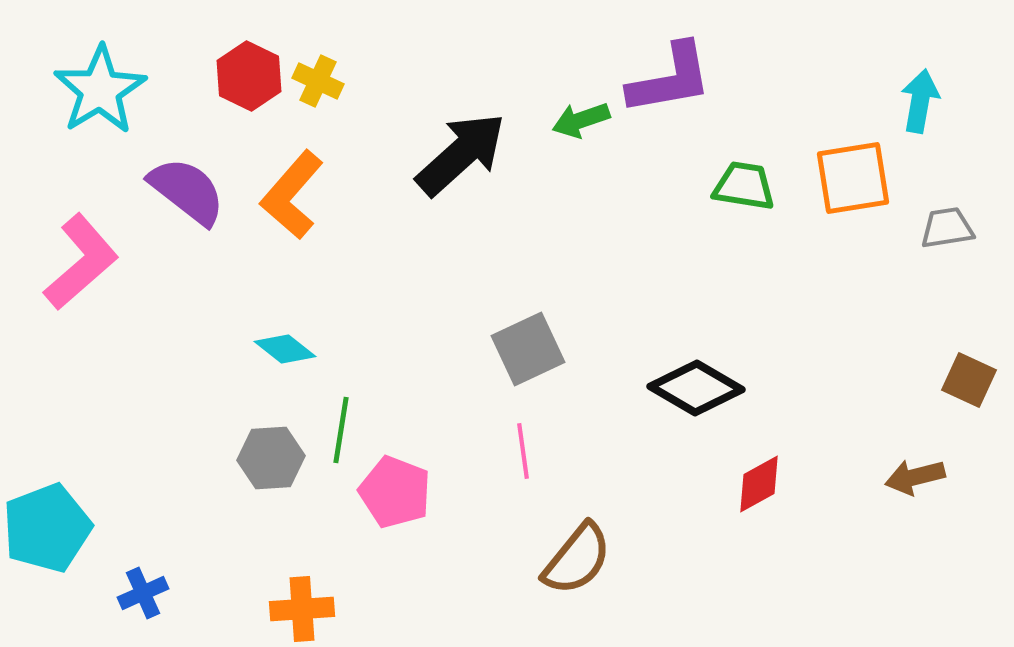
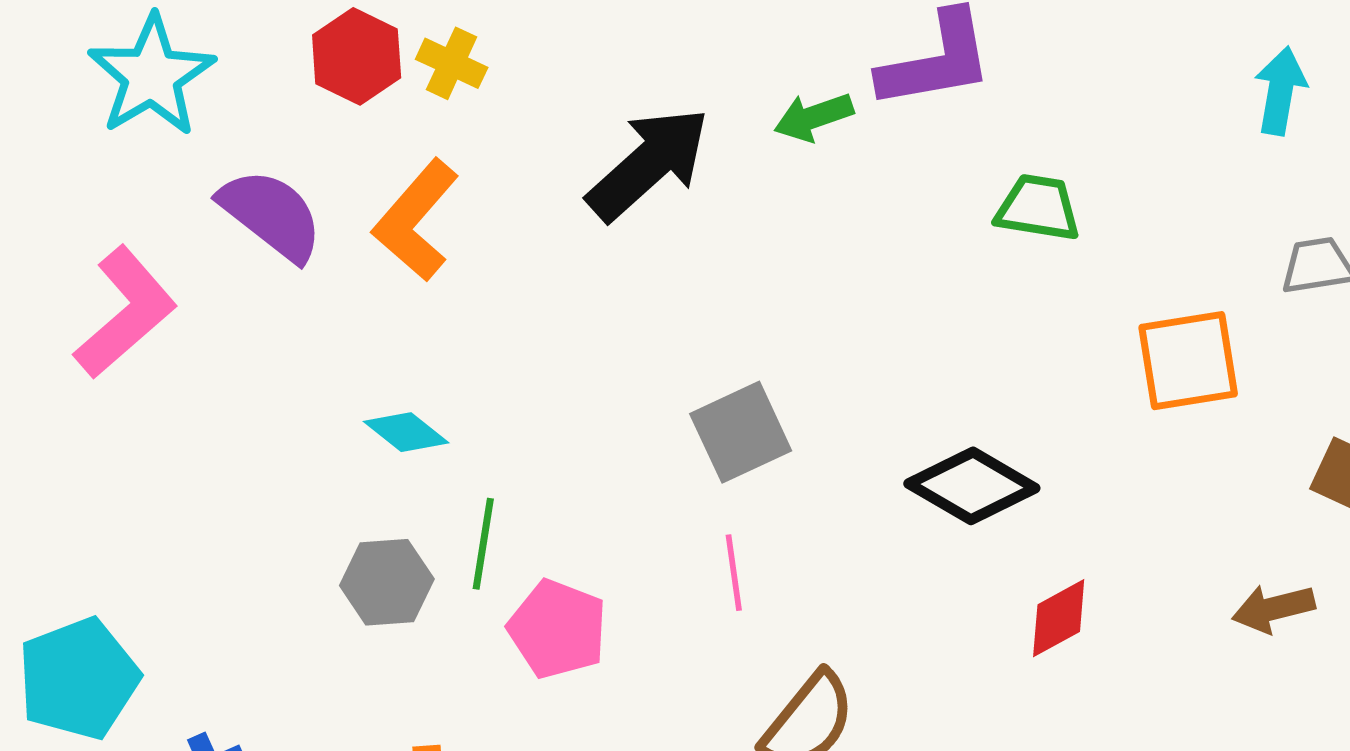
orange square: (853, 178) -> (1188, 361), moved

